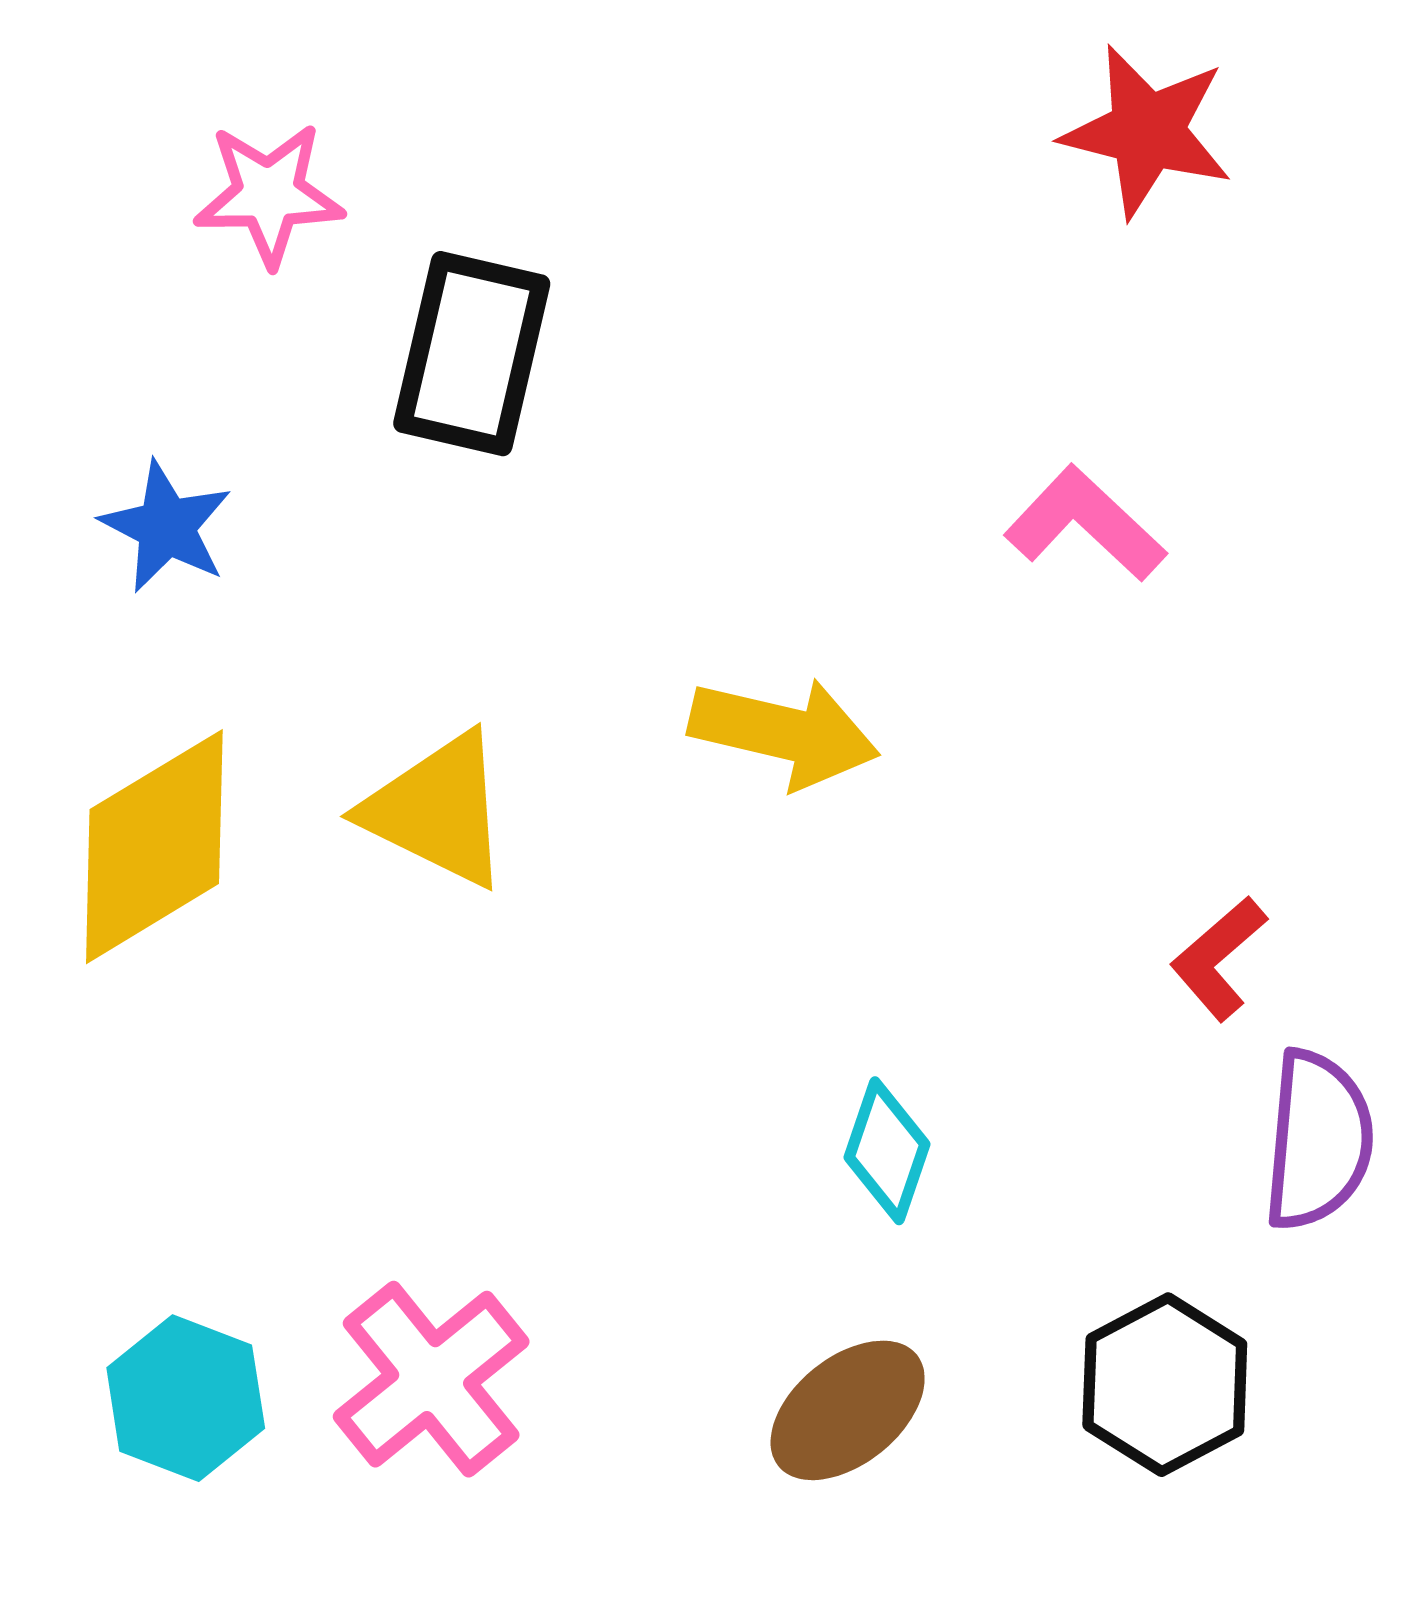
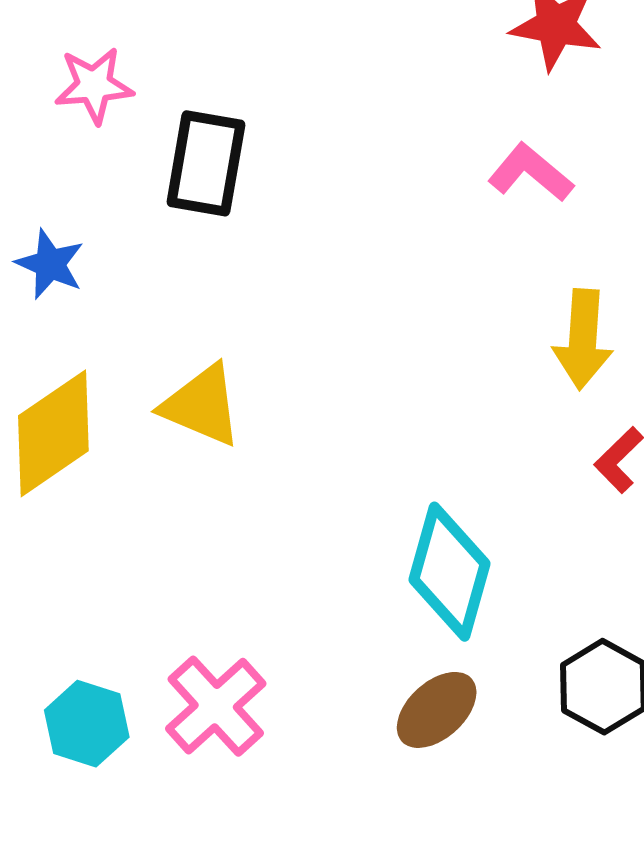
pink L-shape: (1085, 524) -> (531, 173), moved
yellow arrow: (784, 733) -> (583, 339), moved, turned 84
cyan diamond: (887, 1151) -> (450, 572), size x1.8

